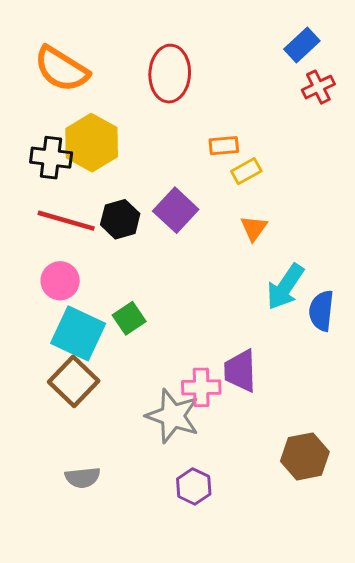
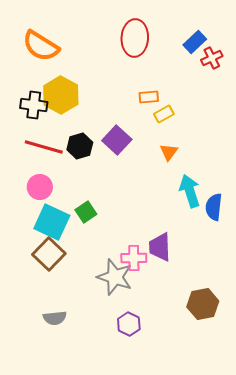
blue rectangle: (302, 45) -> (195, 42), moved
red ellipse: (170, 74) -> (135, 38), moved
cyan arrow: (285, 287) -> (190, 191), turned 128

